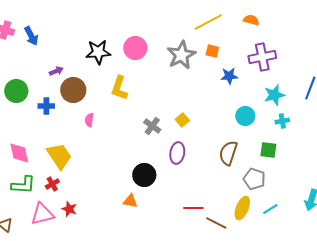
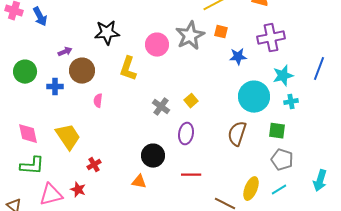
pink circle: (135, 48) -> (157, 45), moved
cyan circle: (245, 116) -> (254, 97), size x1.6
gray pentagon: (254, 179) -> (282, 160), moved
red cross: (52, 184) -> (94, 165), moved
red line: (193, 208) -> (191, 175), moved

